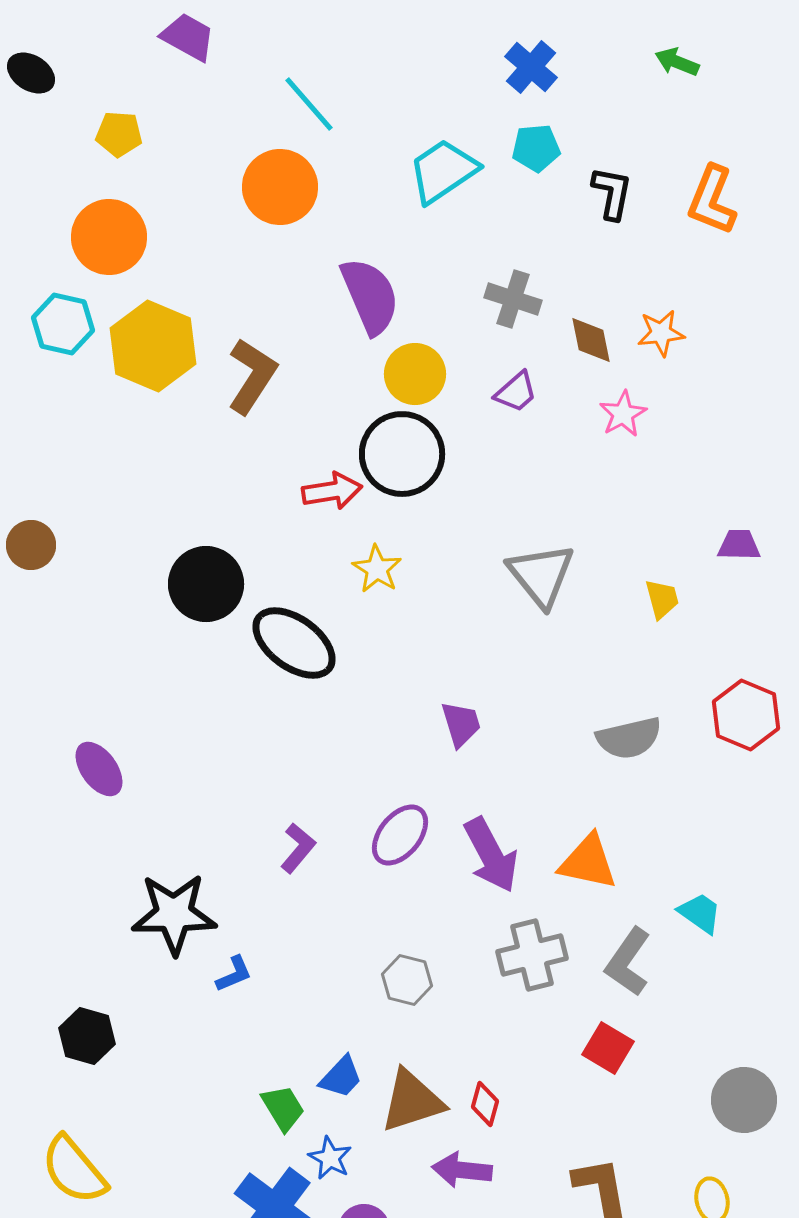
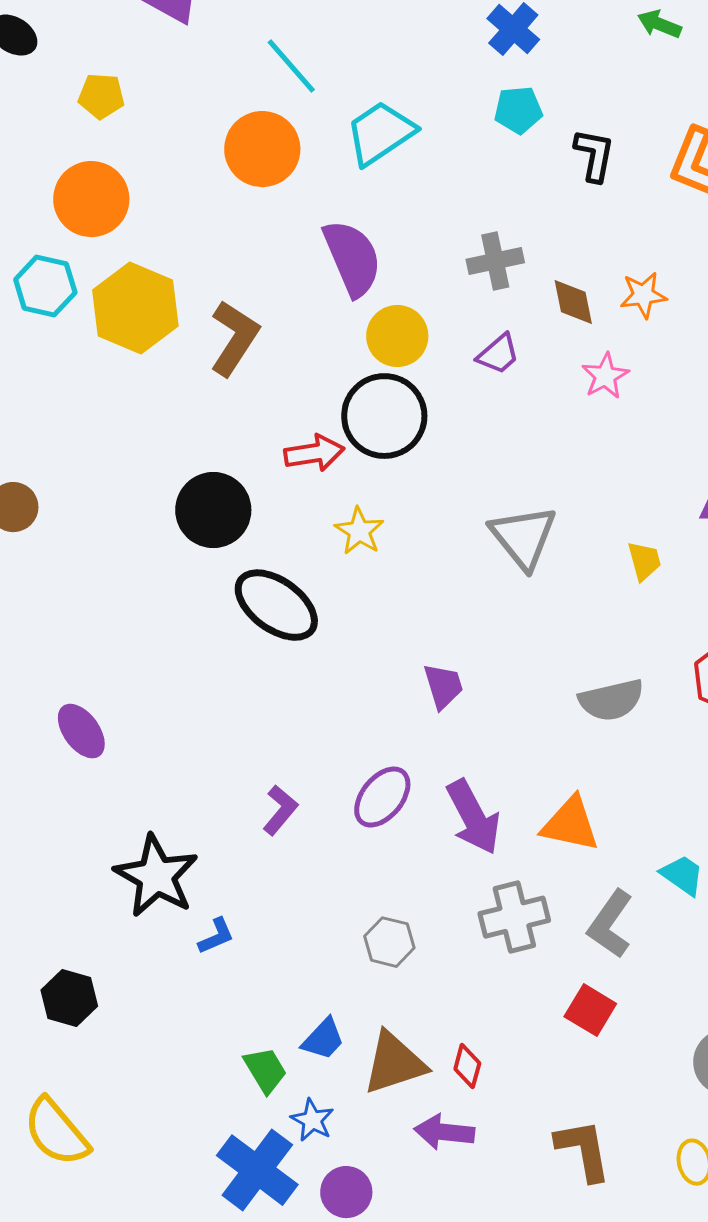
cyan trapezoid: (443, 171) -> (380, 133), moved
gray cross: (513, 299) -> (495, 261), turned -30
black circle: (206, 584) -> (213, 510), moved
black star: (174, 914) -> (156, 876), turned 30

